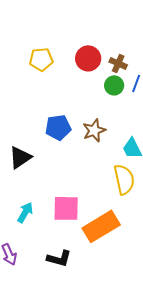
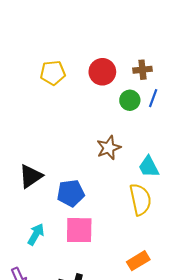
brown cross: (118, 63) -> (142, 70), moved, turned -30
blue pentagon: (58, 127) -> (71, 193), moved
orange rectangle: (101, 226) -> (138, 261), moved, size x0.6

